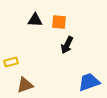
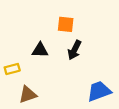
black triangle: (35, 20) -> (40, 50), moved

